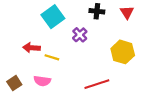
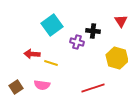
black cross: (97, 11) -> (93, 31), moved
purple cross: (80, 35) -> (77, 42), turned -32

